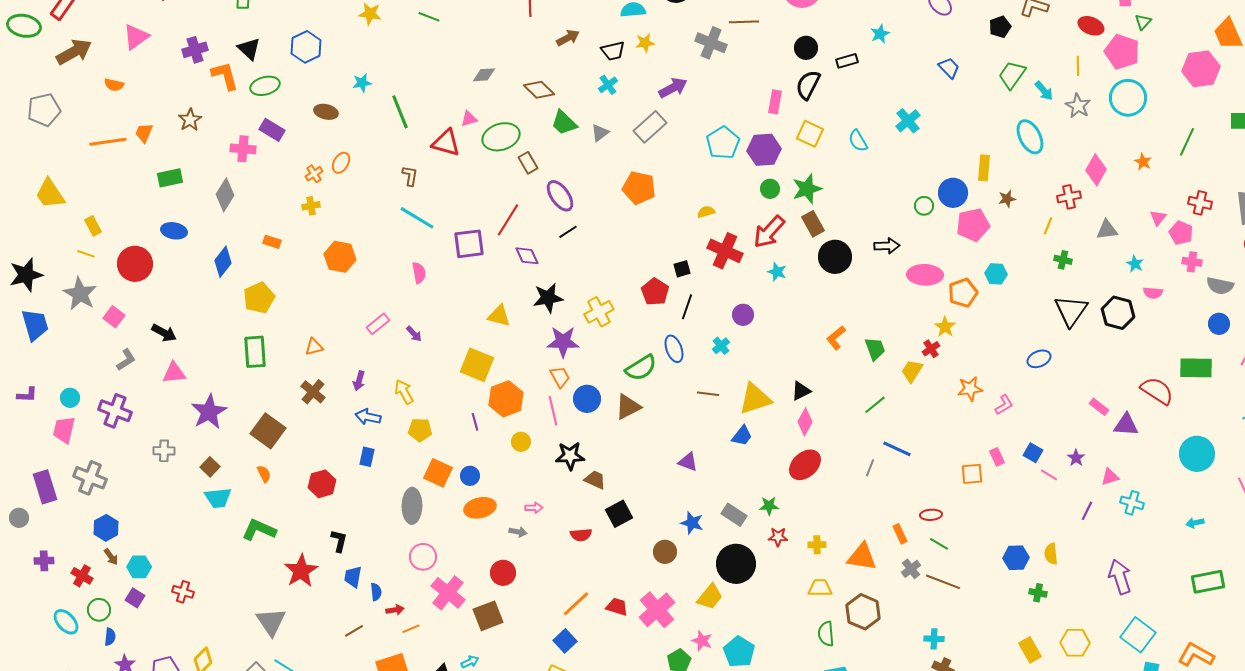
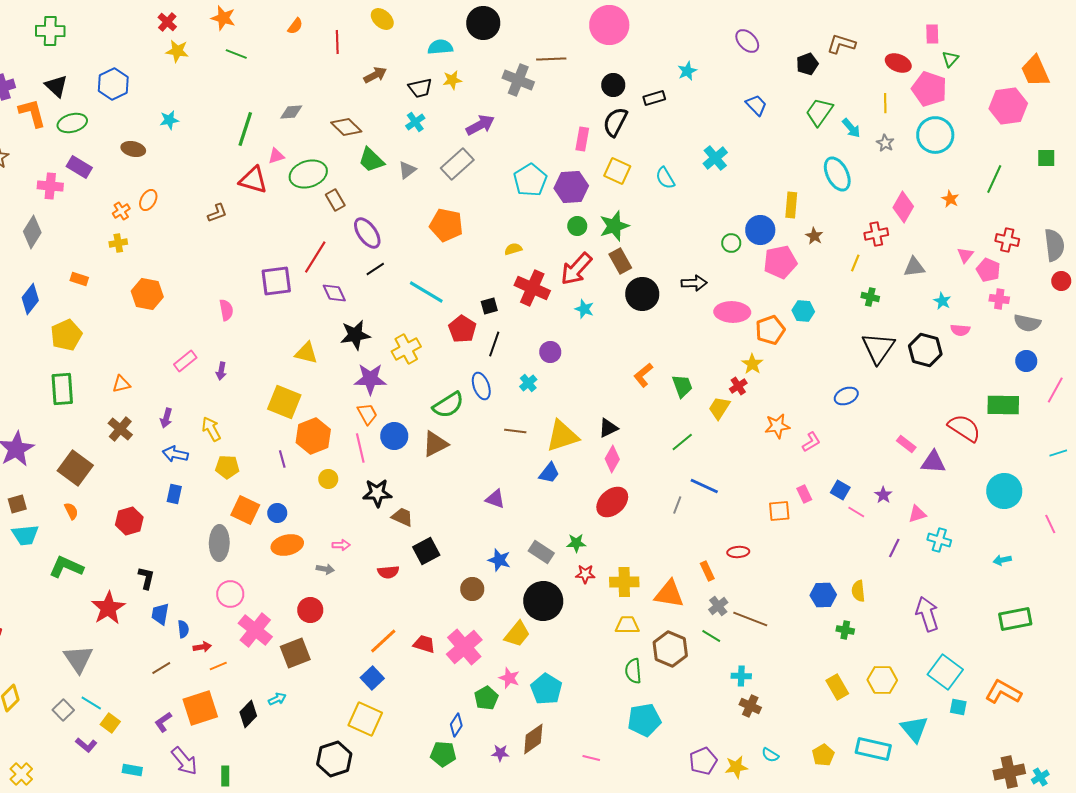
gray star: (1078, 106) -> (885, 143), size x0.7
green line: (400, 112) -> (245, 129), moved, turned 40
brown L-shape: (410, 176) -> (217, 213), turned 60
brown star: (1007, 199) -> (814, 236), turned -30
cyan line: (417, 218) -> (426, 292), moved
purple arrow: (414, 334) -> (221, 371), turned 54
brown square: (210, 467) -> (17, 504), turned 30
green line: (939, 544) -> (711, 636), moved
yellow cross: (817, 545) -> (624, 582), size x1.6

